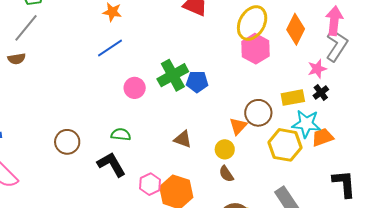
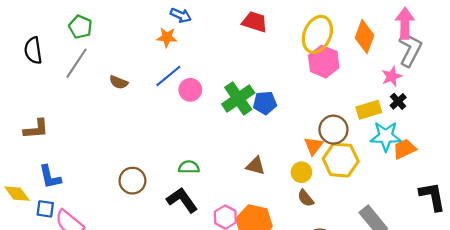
brown semicircle: (17, 59) -> (119, 82), moved, turned 36
pink circle: (135, 88) -> (190, 90), moved
yellow hexagon: (285, 145) -> (341, 160), moved

